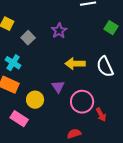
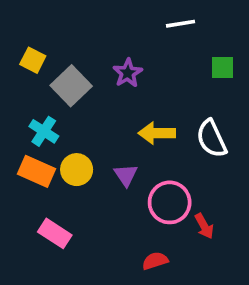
green square: (111, 28) -> (222, 67), turned -32
gray square: (28, 38) -> (71, 86), size x1.5
yellow circle: (35, 100) -> (77, 170), moved

